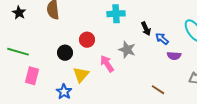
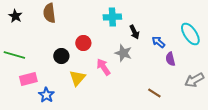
black arrow: (146, 29) -> (134, 32), moved
purple semicircle: (174, 56) -> (170, 59), turned 72
pink rectangle: (32, 76) -> (28, 79), turned 60
blue star: (64, 92) -> (46, 95), moved

